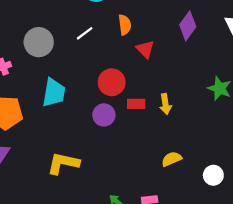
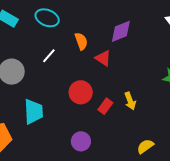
purple diamond: (188, 26) -> (121, 31), moved, turned 45
red rectangle: (136, 104) -> (105, 106), turned -42
purple circle: (104, 115) -> (81, 141), moved

